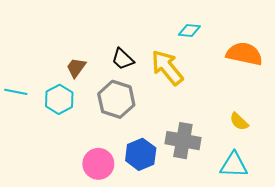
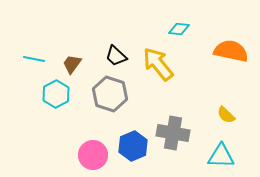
cyan line: (16, 92) -> (34, 59), moved

